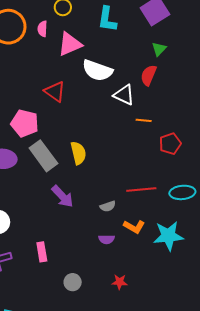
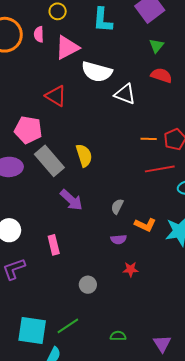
red semicircle: (149, 75) -> (161, 75), moved, turned 90
orange line: (144, 120) -> (149, 139), moved
red line: (141, 189) -> (160, 169), moved
gray semicircle: (108, 206) -> (117, 206), turned 140
pink rectangle: (42, 252) -> (54, 245), moved
red star: (120, 282) -> (131, 269), moved

